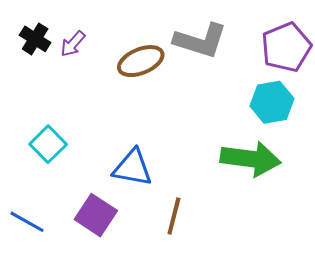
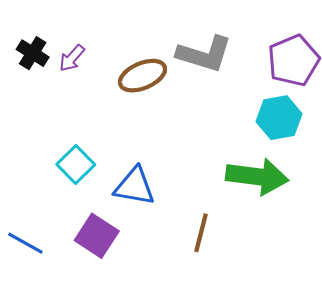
cyan square: (48, 144) -> (76, 165), moved
brown line: (174, 216) -> (201, 233), moved

